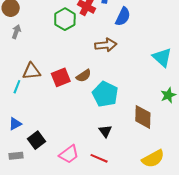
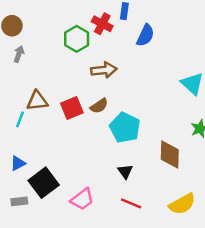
brown arrow: (106, 45) -> (104, 70), moved
black square: (37, 140) -> (44, 183), size x1.4
red line: (99, 158) -> (131, 203), moved

